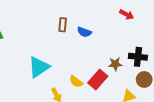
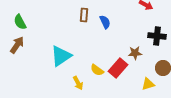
blue semicircle: (84, 32) -> (105, 22), turned -136
black cross: (138, 57) -> (157, 36), moved

